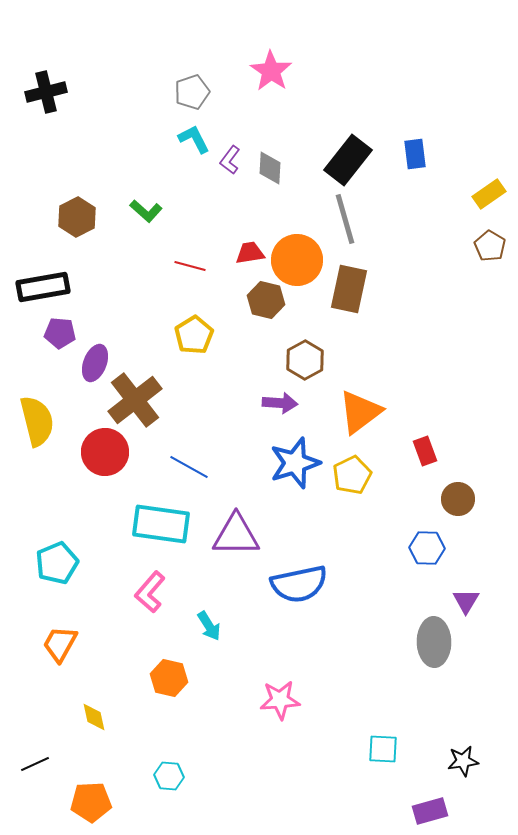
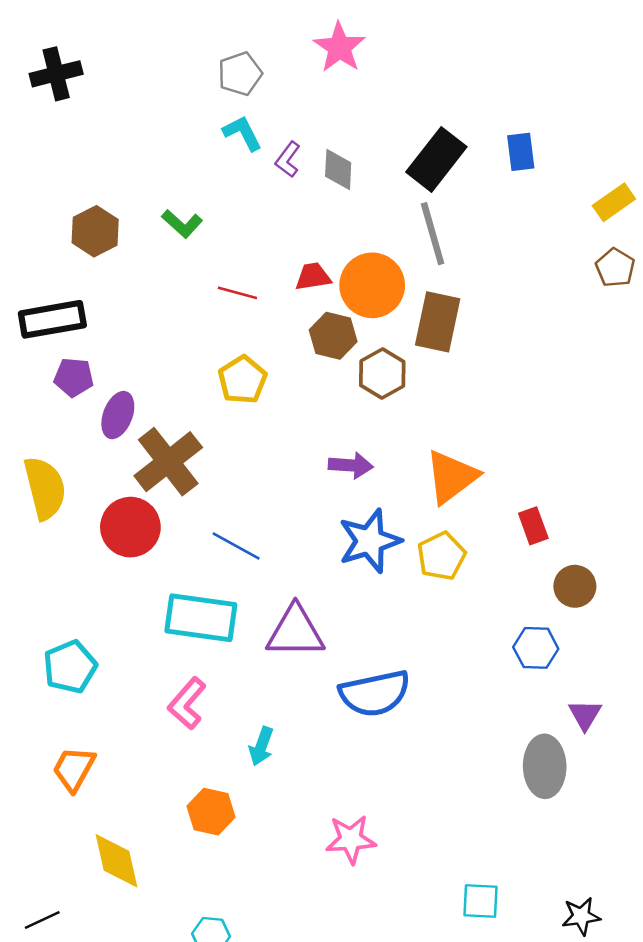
brown hexagon: (305, 360) -> (382, 373), moved
cyan arrow: (209, 626) -> (261, 746), turned 52
yellow diamond: (94, 717) -> (117, 861), size x1.6

